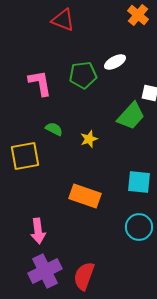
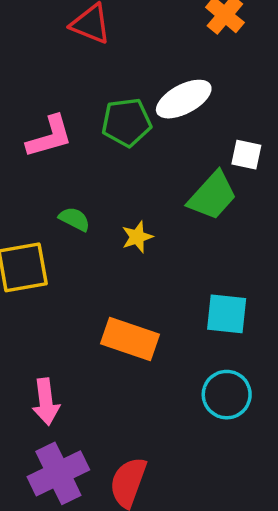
white ellipse: (115, 62) -> (184, 99), size x1.4
pink L-shape: (40, 83) -> (49, 137), turned 84

